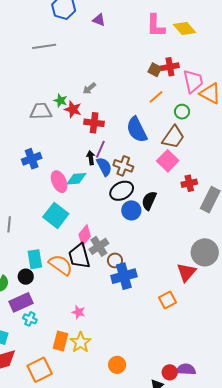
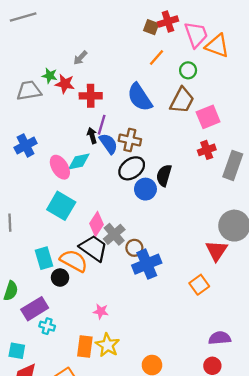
pink square: (168, 161) -> (208, 117), moved, turned 30
black trapezoid: (79, 256) -> (93, 248), turned 148
black circle: (26, 277) -> (60, 278), moved
purple semicircle: (186, 369) -> (220, 338), moved

